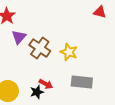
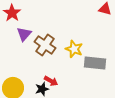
gray rectangle: (82, 82) -> (95, 63), moved

